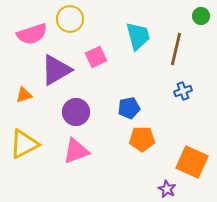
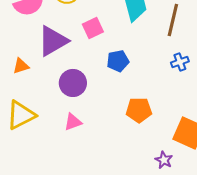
blue pentagon: (129, 108) -> (118, 61), moved
pink triangle: (76, 151) -> (73, 122), size x0.7

